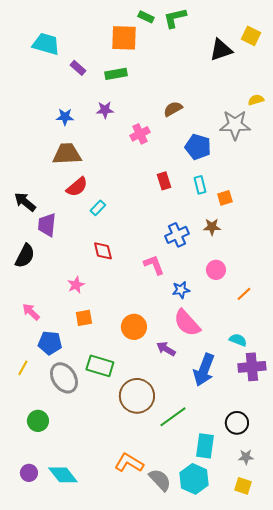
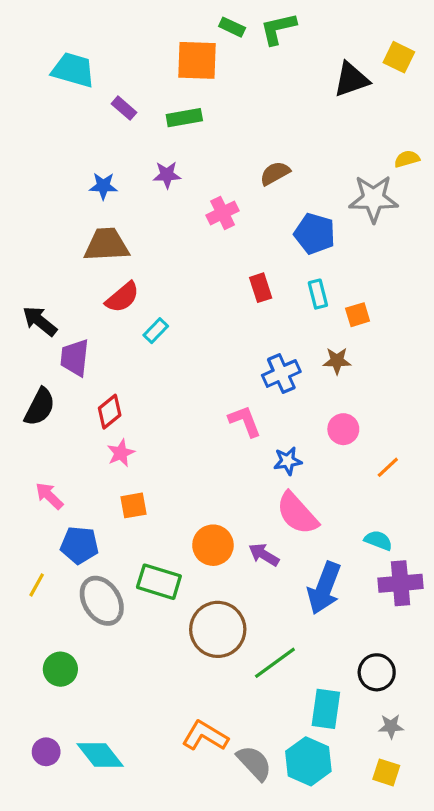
red diamond: (103, 251) -> (110, 412), moved, turned 65
orange circle: (134, 327) -> (213, 545), moved

